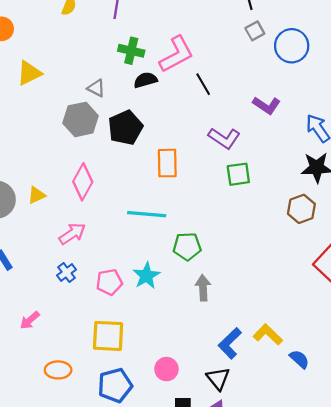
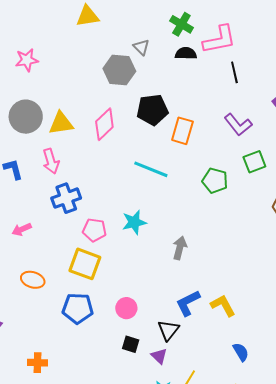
black pentagon: (125, 128) -> (152, 110), moved
green square: (238, 174) -> (254, 162), moved, turned -30
yellow triangle: (37, 195) -> (61, 123), size x1.5
pink arrow: (72, 234) -> (51, 161), moved, turned 90
green pentagon: (187, 246) -> (215, 181), moved
blue cross: (67, 273) -> (66, 198), size x1.6
pink pentagon: (109, 282) -> (94, 230), moved
blue semicircle: (299, 359) -> (241, 352), moved

